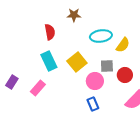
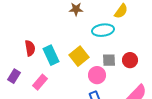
red semicircle: (50, 32) -> (30, 48), moved
yellow semicircle: (123, 45) -> (121, 11), moved
red circle: (125, 75) -> (130, 60), moved

